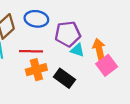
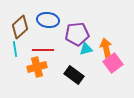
cyan triangle: (77, 50) -> (86, 49), turned -32
orange cross: (36, 70) -> (37, 67), moved

